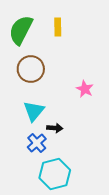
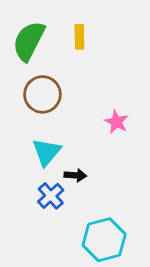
cyan hexagon: (55, 174) -> (104, 240), moved

